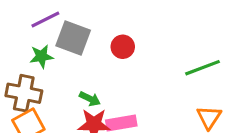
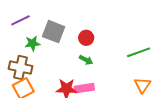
purple line: (45, 19) -> (20, 20), moved
green arrow: (90, 99) -> (86, 60), moved

